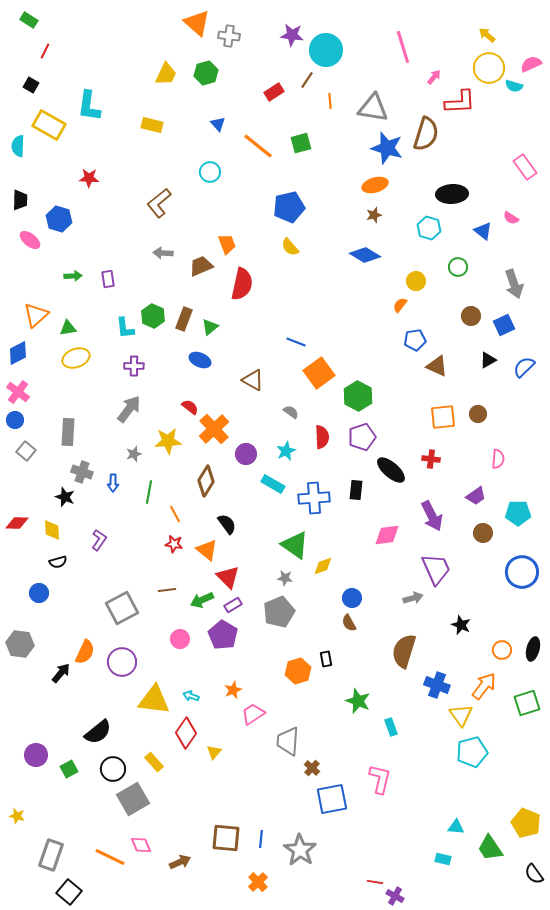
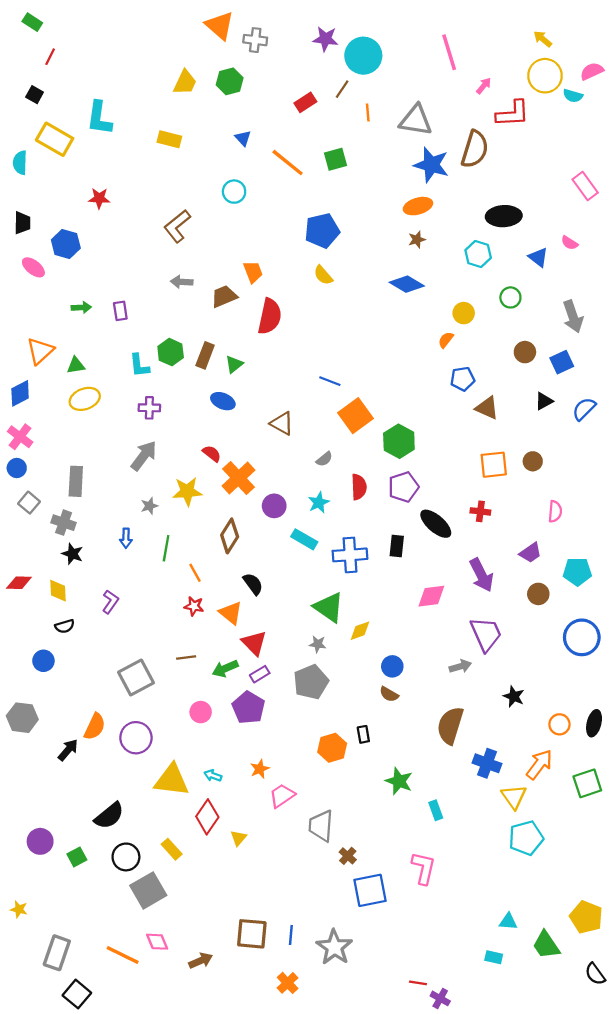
gray semicircle: (291, 412) -> (324, 459), turned 105
gray cross: (82, 472) -> (64, 523), moved
brown semicircle: (349, 623) -> (389, 694), turned -30

